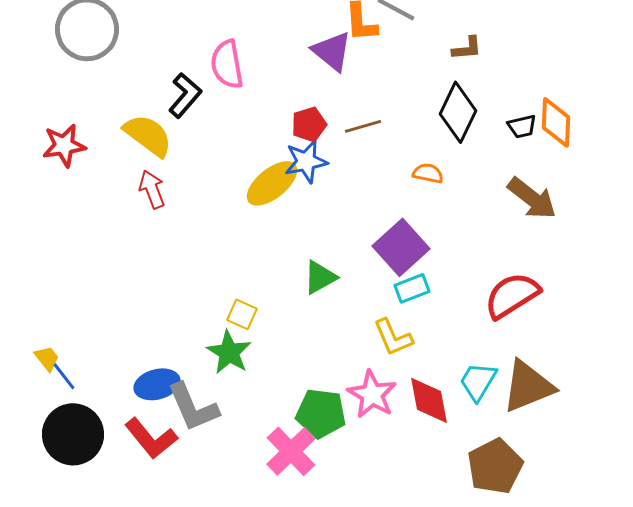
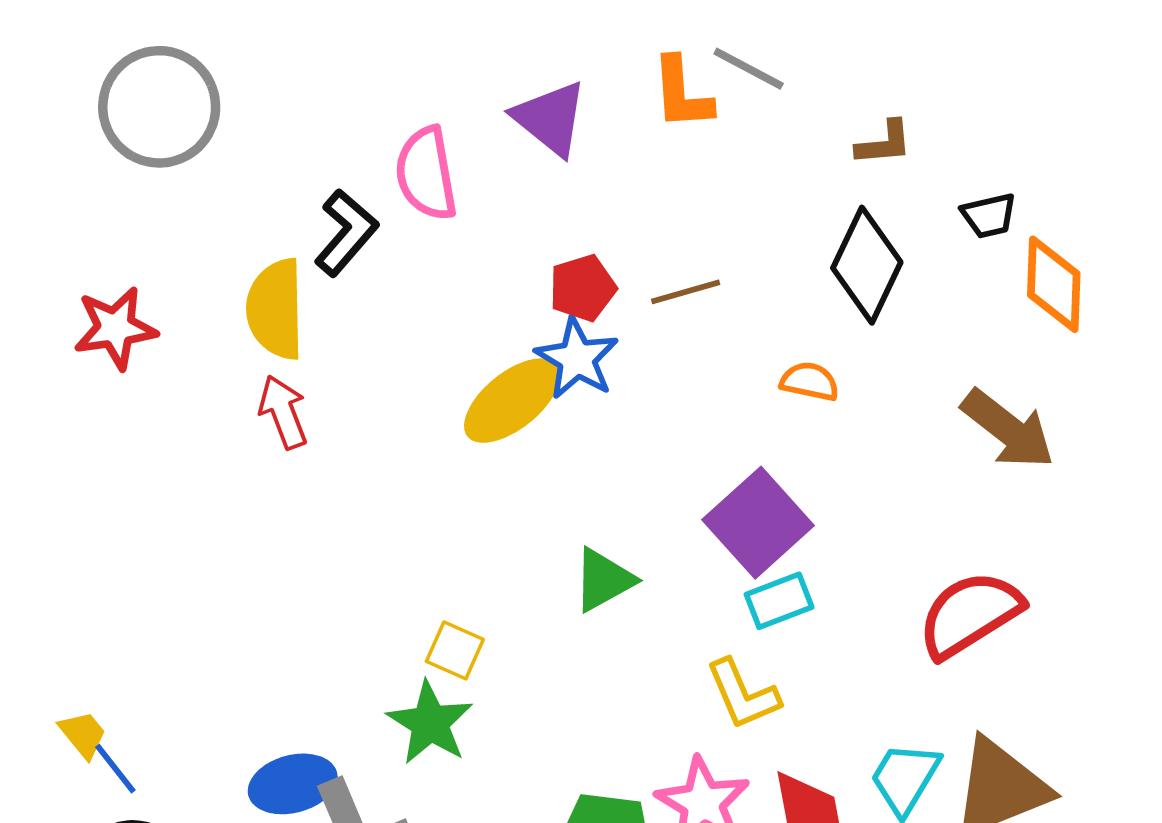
purple triangle: (332, 51) -> (550, 118), moved
black trapezoid: (522, 126) -> (989, 216), moved
yellow semicircle: (148, 135) -> (276, 309), turned -128
blue star: (306, 161) -> (577, 359), turned -30

